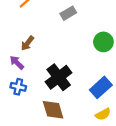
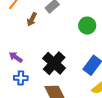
brown arrow: (28, 43) -> (32, 19), moved

